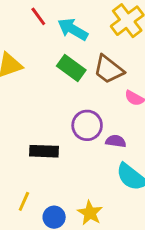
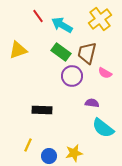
brown trapezoid: (109, 69) -> (87, 53), turned 65
purple circle: (87, 125) -> (72, 76), moved
yellow star: (90, 213) -> (74, 153), turned 30

